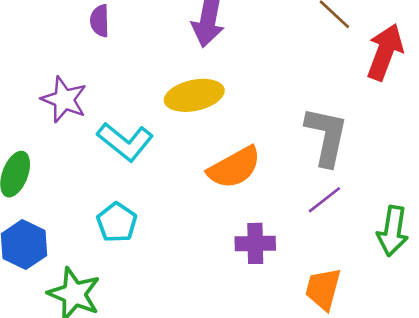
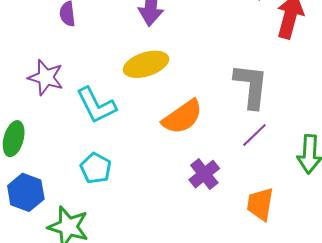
cyan L-shape: (125, 142) -> (96, 105), turned 30
purple cross: (255, 243) -> (204, 174), turned -32

